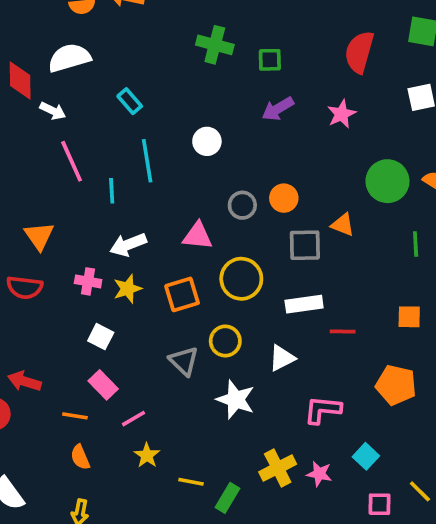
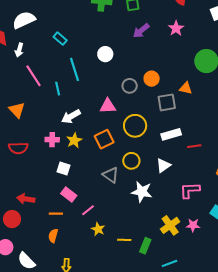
white arrow: (53, 111) -> (19, 50), turned 88
orange triangle: (39, 236) -> (17, 110), moved
orange semicircle: (80, 457) -> (53, 236), moved, turned 48

